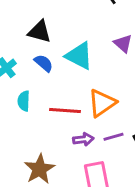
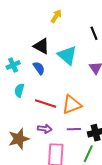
cyan triangle: (79, 56) -> (67, 55), moved
purple arrow: (83, 139) -> (45, 129), moved

